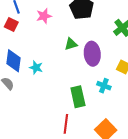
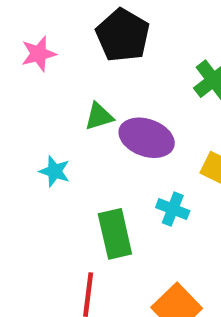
purple ellipse: (92, 54) -> (147, 138), turned -65
cyan star: (36, 68) -> (55, 171), moved

